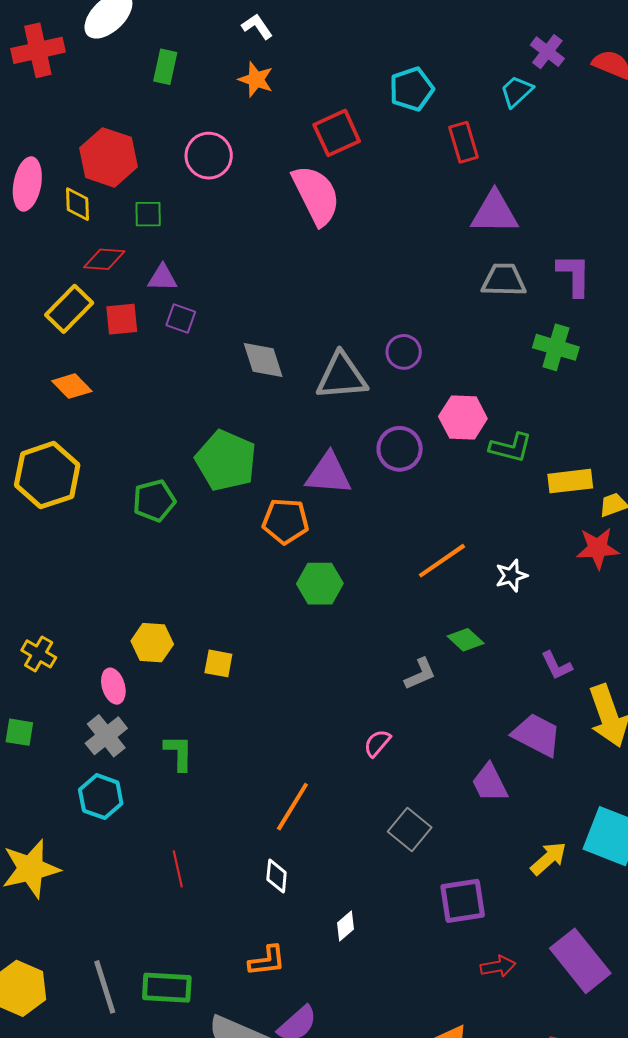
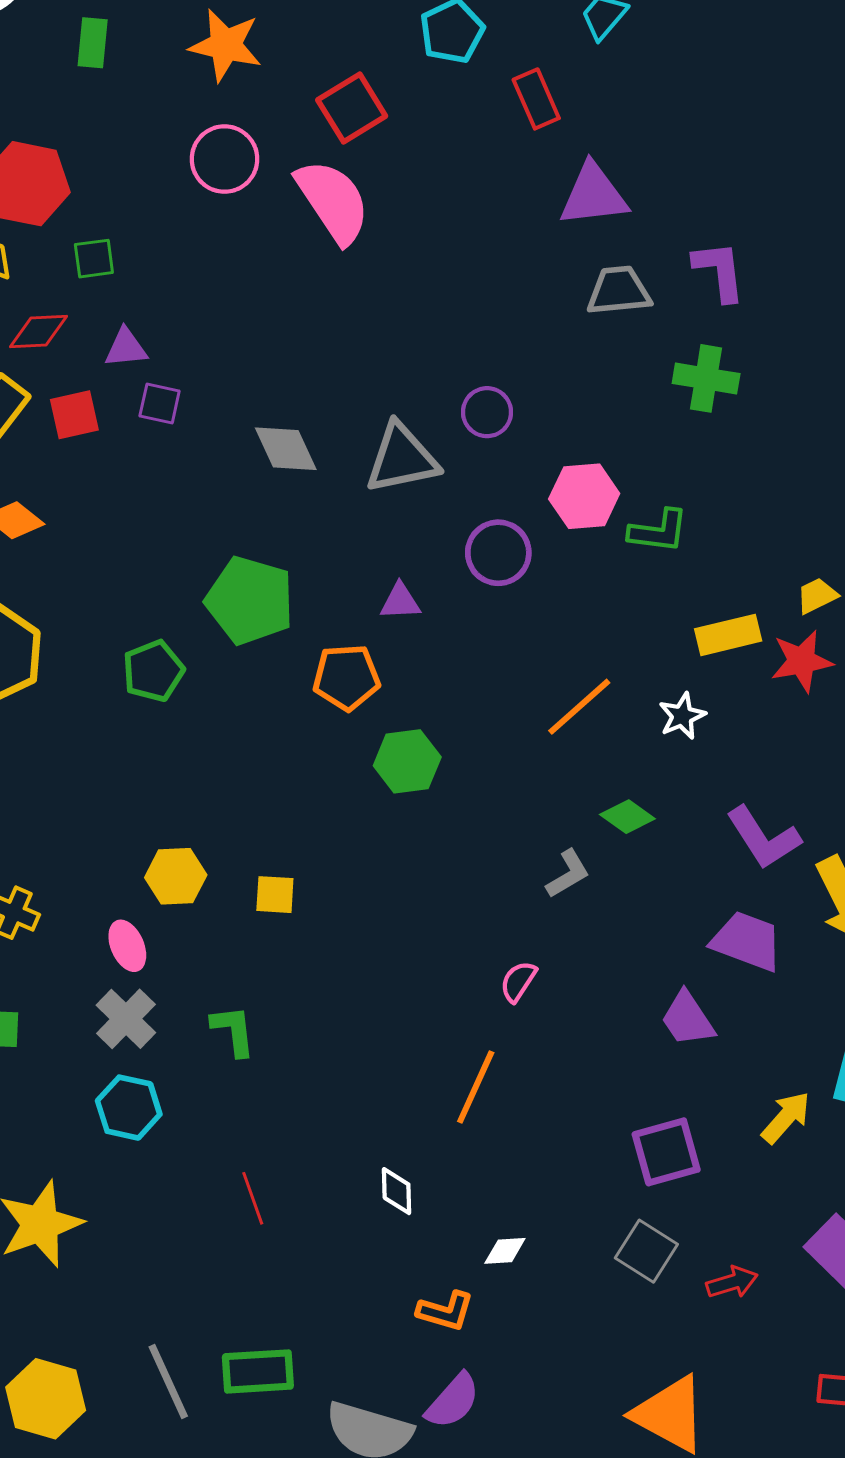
orange star: (256, 79) -> (226, 45), size x1.4
pink circle: (209, 156) -> (225, 159), moved
purple triangle: (328, 474) -> (400, 601), size x0.6
yellow rectangle: (570, 481) -> (728, 635), moved
purple L-shape: (557, 666) -> (763, 838), size x1.6
orange line: (292, 807) -> (476, 1087), moved
gray square: (410, 830) -> (646, 1251), moved
purple square: (463, 901) -> (666, 1152), moved
white diamond: (346, 926) -> (505, 1251), turned 44
orange L-shape: (267, 961) -> (446, 1311), moved, turned 30

